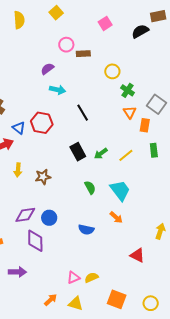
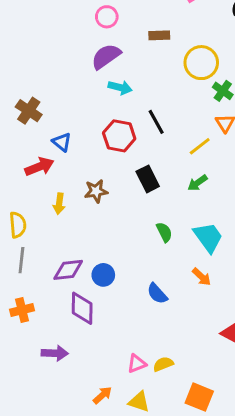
pink circle: (66, 45) -> (107, 17), moved
purple semicircle: (47, 69) -> (106, 56), size x1.5
yellow circle: (112, 71) -> (201, 63), size x1.5
red hexagon: (42, 123) -> (119, 136), moved
green arrow: (101, 153) -> (197, 183), moved
yellow line: (126, 155) -> (200, 146), moved
brown star: (43, 177) -> (96, 191), moved
blue semicircle: (86, 230) -> (157, 294), turned 35

